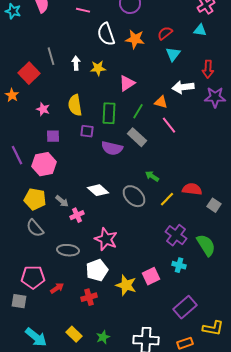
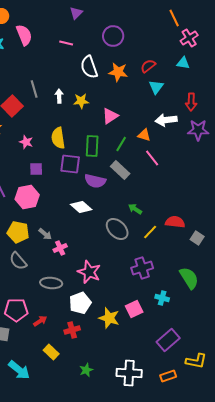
purple square: (87, 131) -> (70, 164), size x1.5
white diamond: (98, 190) -> (81, 207), moved
purple cross: (176, 235) -> (142, 268), moved, turned 35
yellow rectangle: (74, 334) -> (51, 352), moved

